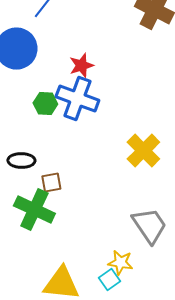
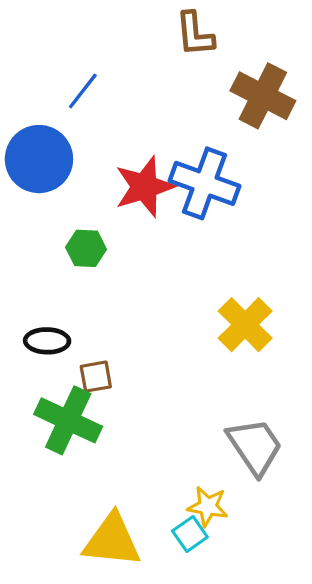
red star: (81, 66) -> (144, 187), size x1.5
blue cross: (77, 99) -> (205, 183), moved

